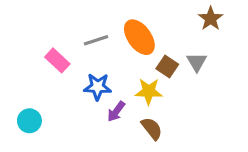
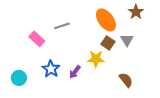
orange ellipse: (139, 37) -> (106, 20), moved
blue star: (98, 87) -> (51, 69), moved, turned 30
brown semicircle: (152, 129) -> (126, 80), moved

